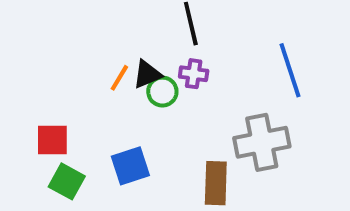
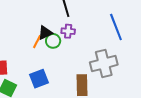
orange line: (119, 78) -> (37, 42), moved

